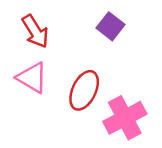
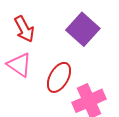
purple square: (111, 26) -> (83, 29), size x1.5

